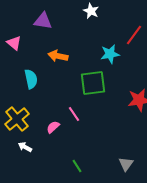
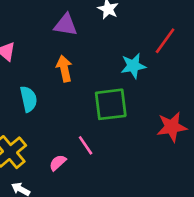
purple triangle: (43, 21) -> (66, 25), moved
orange arrow: (58, 56) -> (64, 69), turned 66

